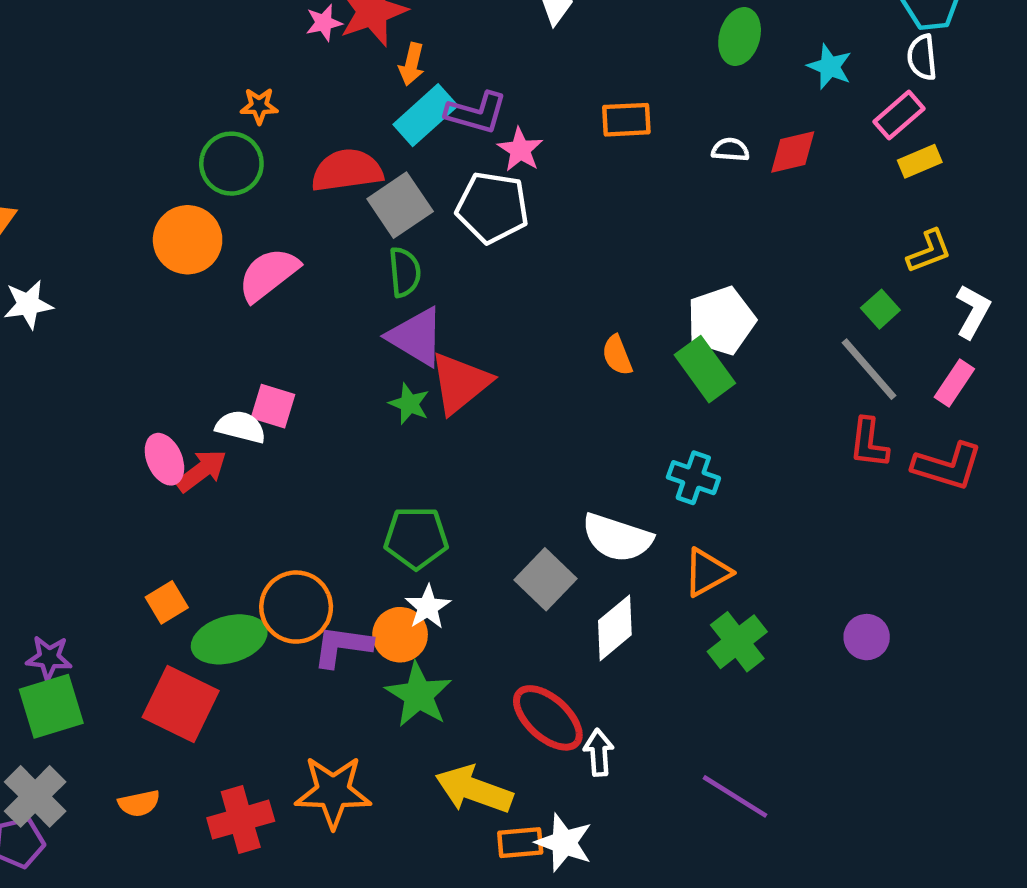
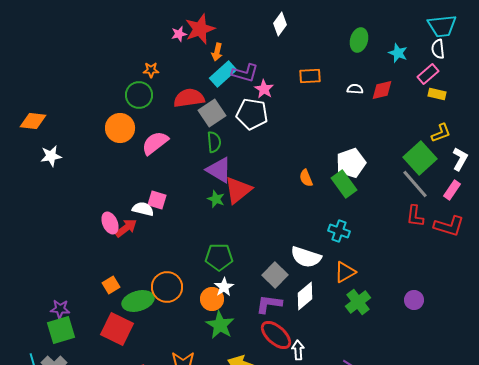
yellow rectangle: (920, 161) -> (437, 94), turned 36
green square: (880, 309) -> (420, 158), size x2.0
purple L-shape: (342, 646) -> (269, 304), moved

